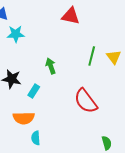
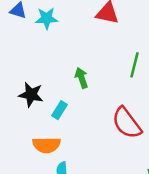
cyan star: (16, 34) -> (47, 18), moved

